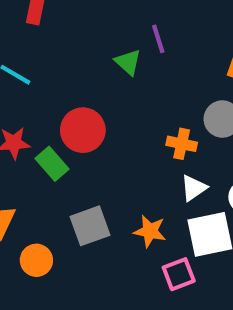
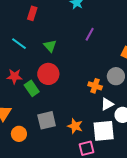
purple line: (158, 39) -> (90, 34), turned 40
green triangle: (128, 62) -> (50, 46), moved
white triangle: (194, 188) -> (107, 104), moved

